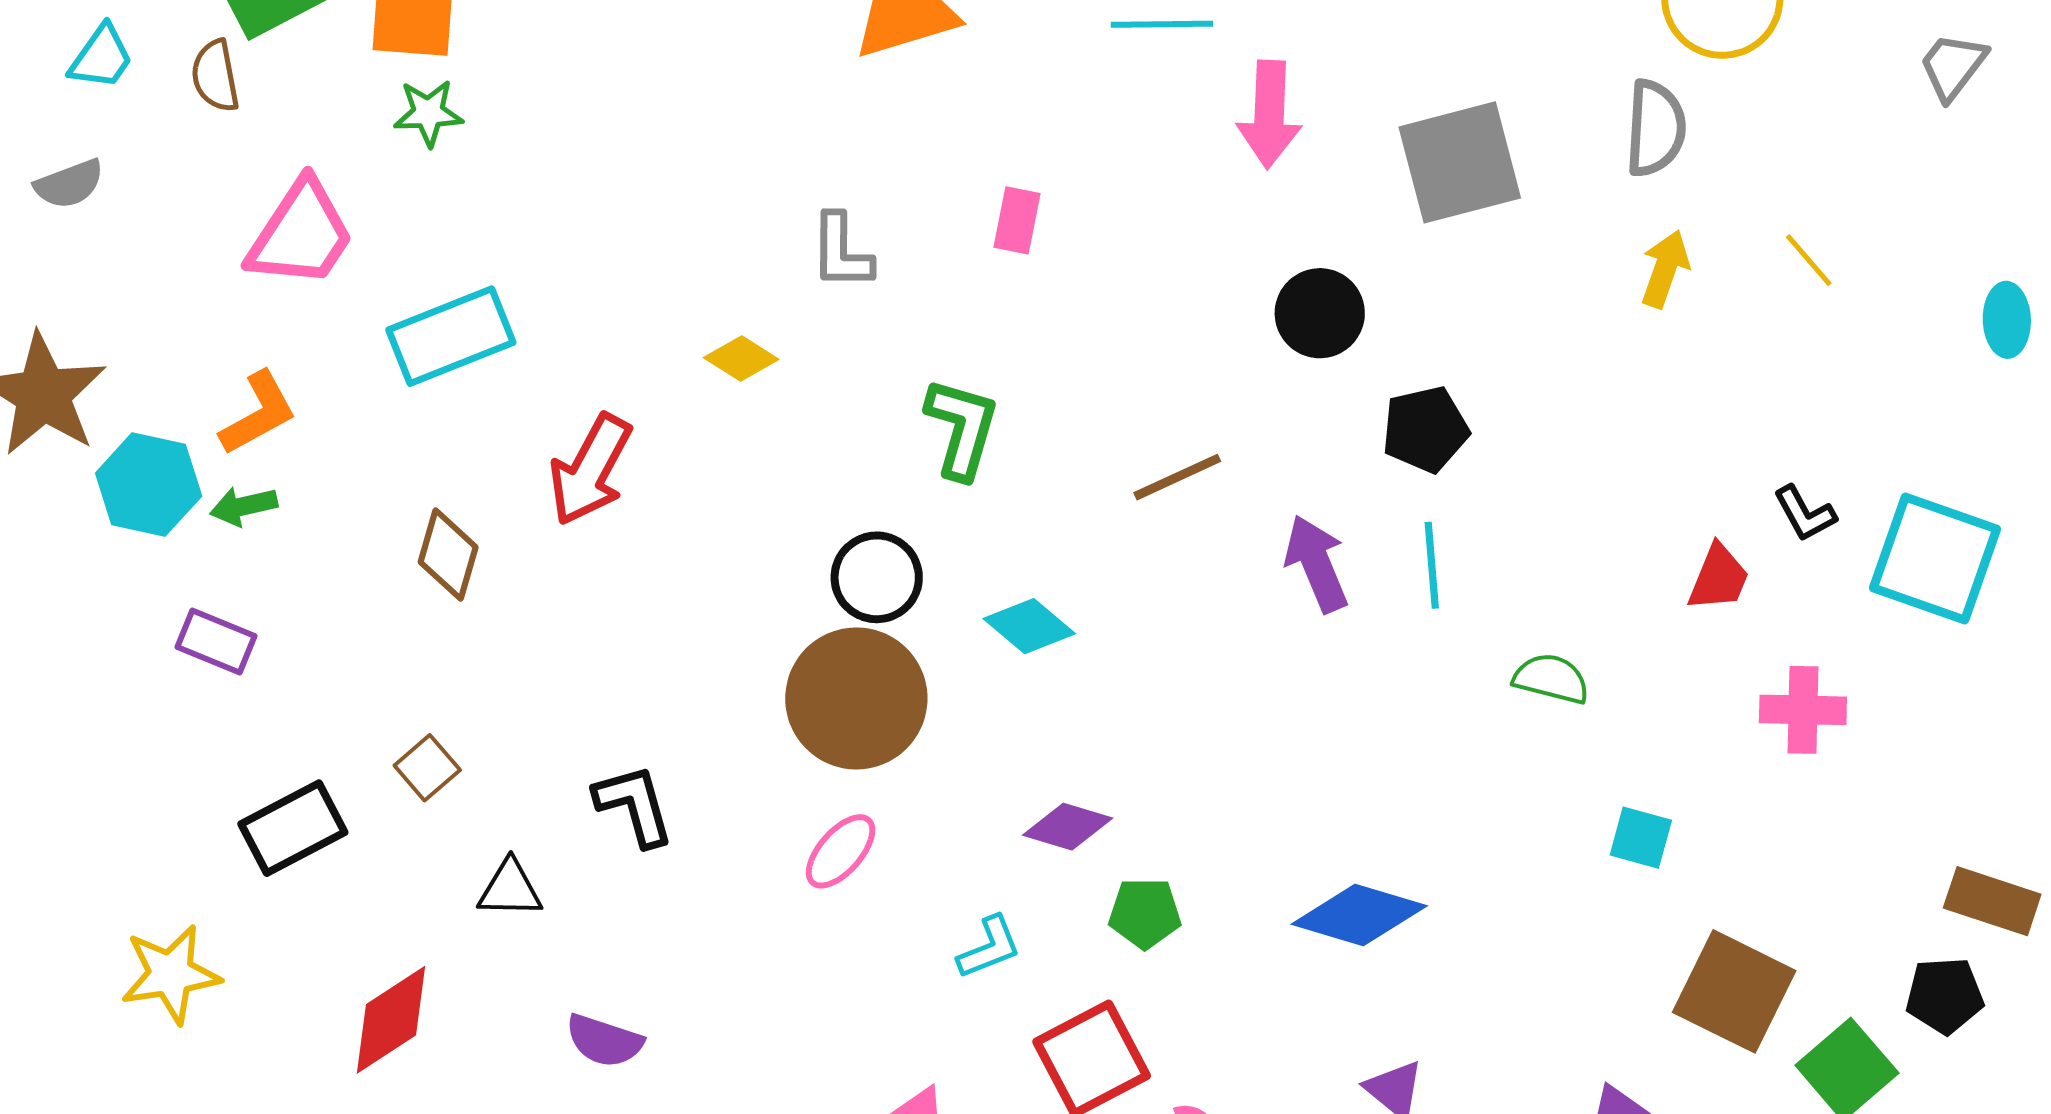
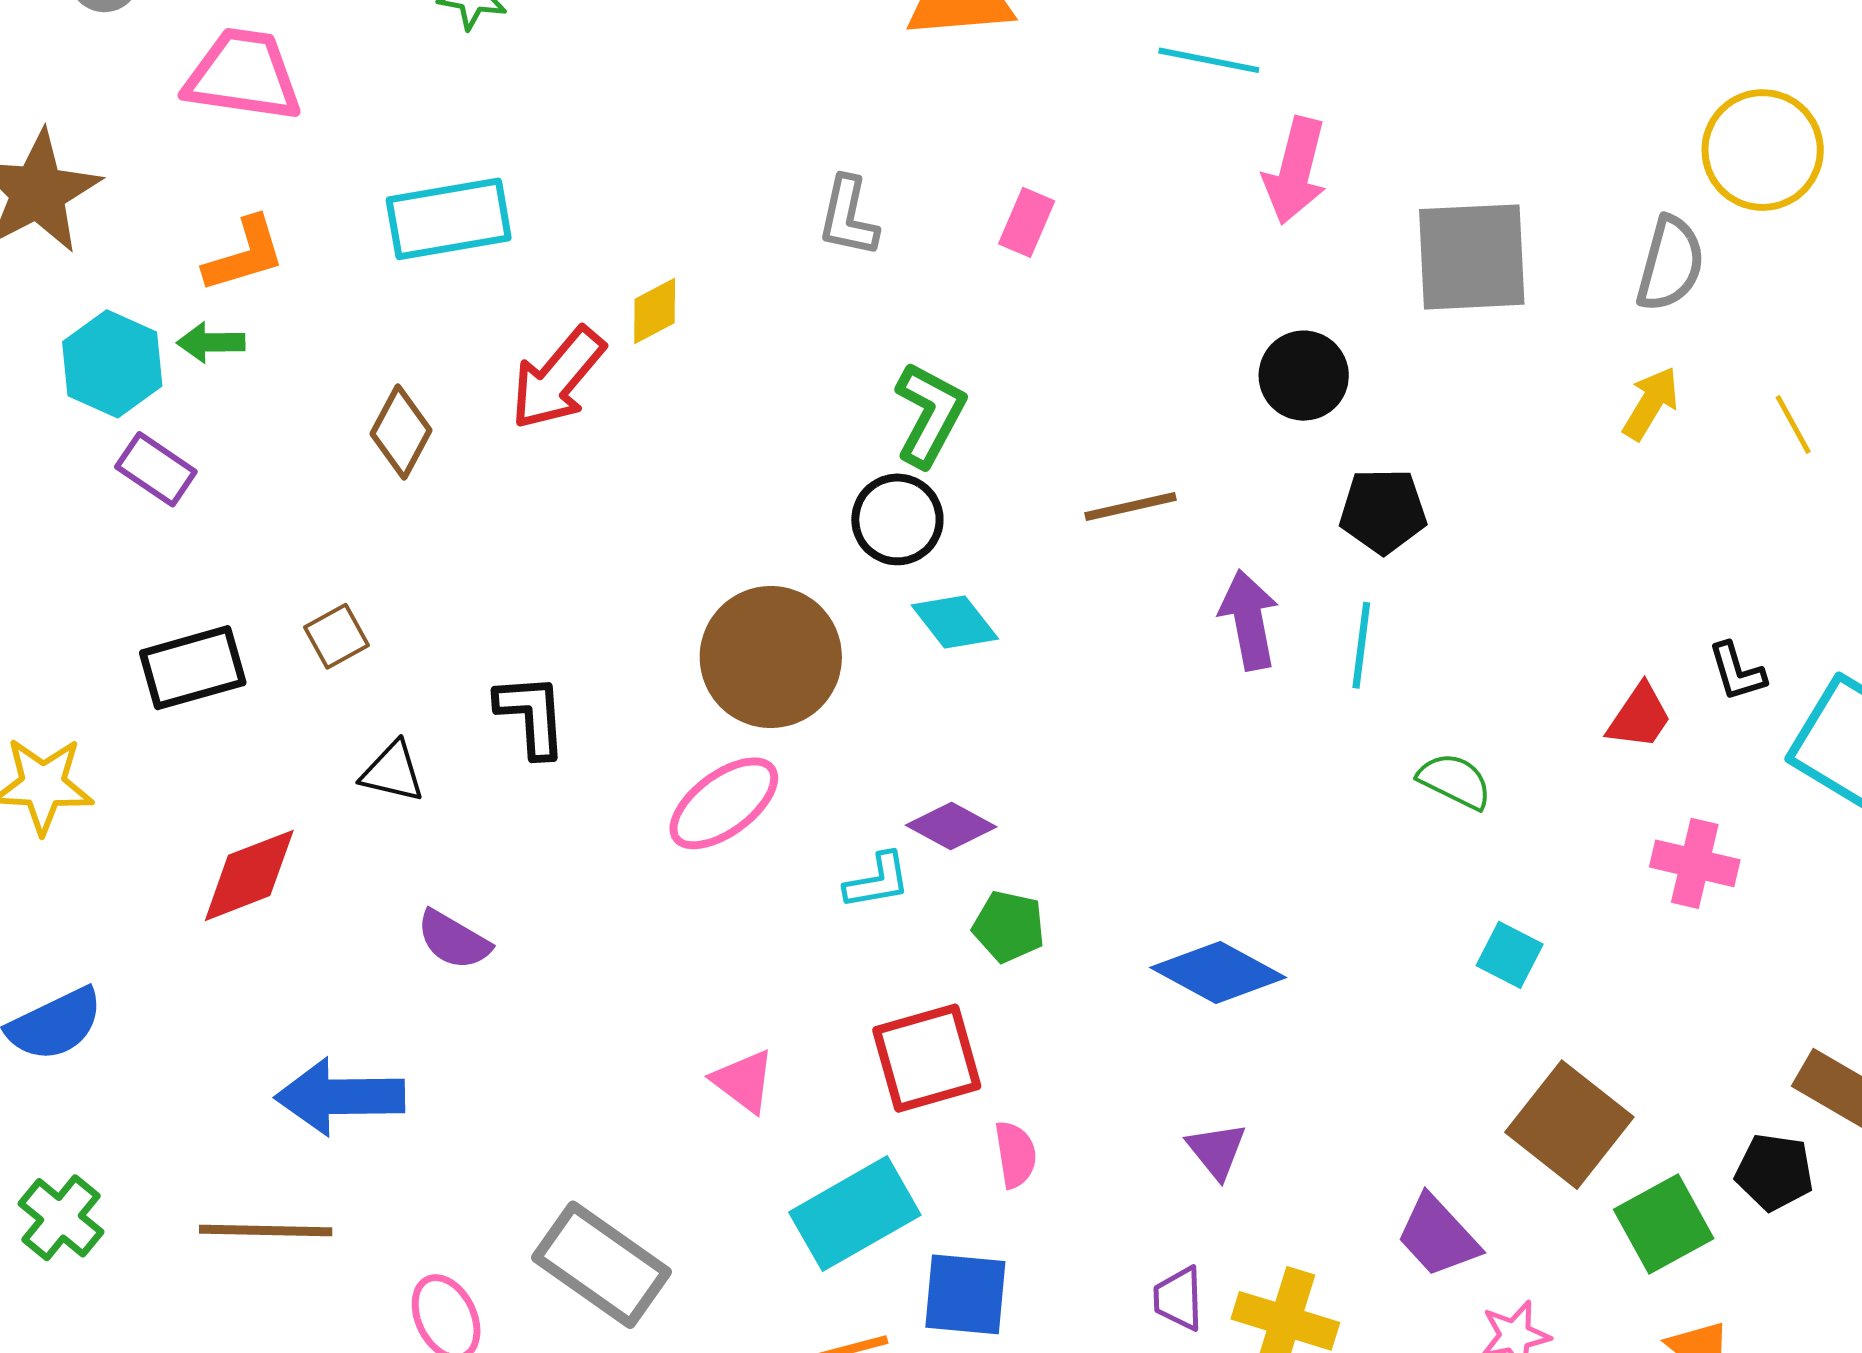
pink trapezoid: (301, 234) -> (243, 75), moved, turned -127
yellow diamond: (741, 359) -> (655, 311), moved, turned -72
cyan hexagon: (149, 485) -> (112, 364), moved
black circle: (877, 577) -> (897, 519), moved
pink ellipse: (841, 851) -> (724, 803), size x1.4
cyan L-shape: (989, 947) -> (877, 881), moved

